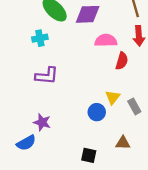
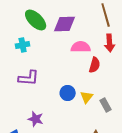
blue circle: (97, 112) -> (68, 93), moved
purple star: (42, 122) -> (36, 119), moved

